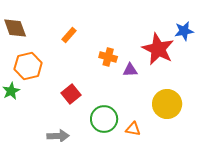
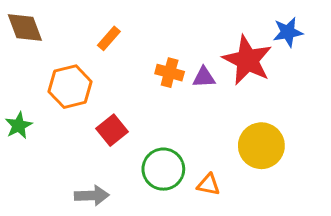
orange hexagon: (28, 66) -> (70, 87), moved
purple triangle: (130, 70) -> (204, 77), moved

